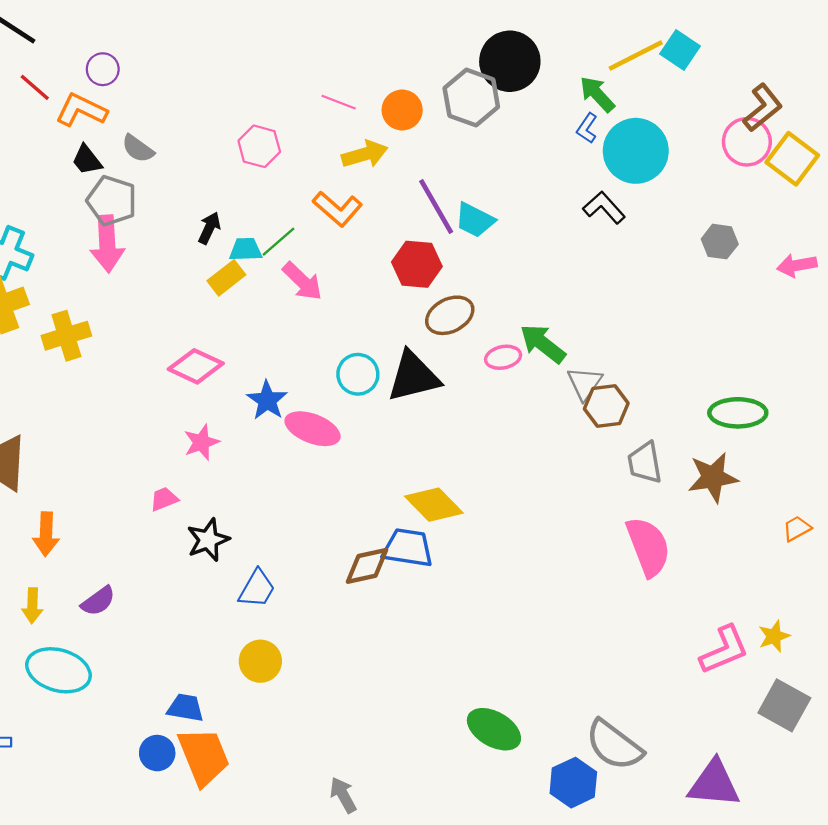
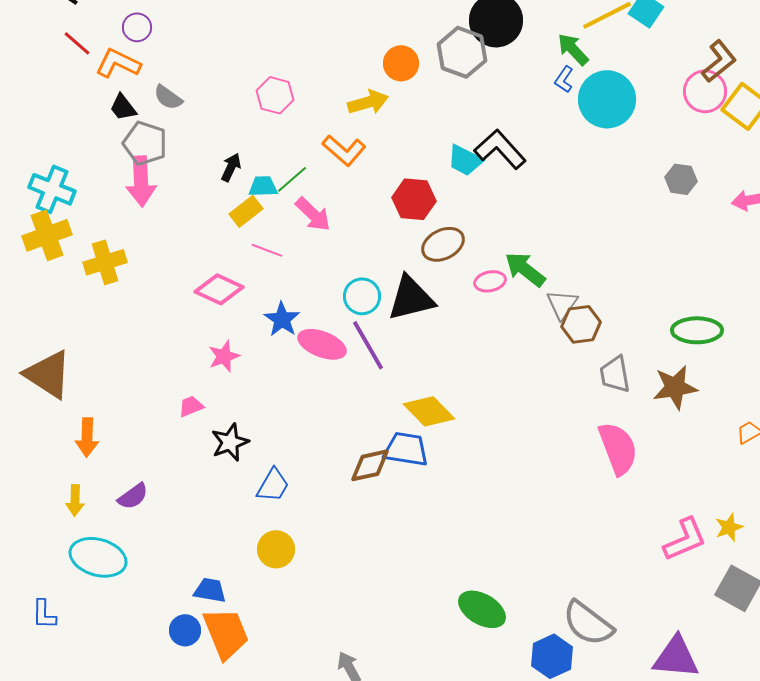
pink line: (339, 102) -> (267, 250), moved
purple line: (436, 206) -> (368, 345), moved
black L-shape: (604, 208) -> (500, 149), moved, size x1.4

